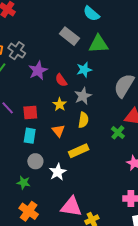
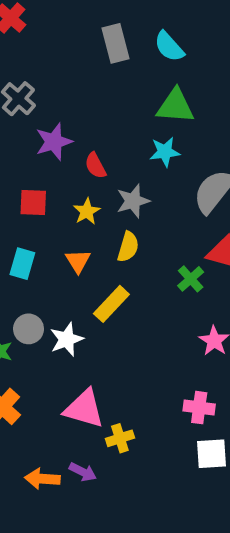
gray rectangle: (70, 36) -> (115, 43), moved, turned 30
cyan star: (84, 70) -> (165, 152), moved
red square: (30, 113) -> (33, 203), moved
yellow rectangle: (79, 151) -> (111, 304), turned -30
gray circle: (35, 161) -> (29, 329), moved

